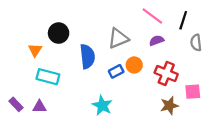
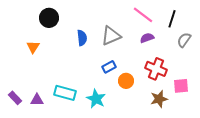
black circle: (59, 33) -> (49, 18), moved
gray semicircle: (196, 43) -> (184, 40), turned 42
blue semicircle: (87, 56) -> (82, 38), moved, size x0.7
orange circle: (134, 65) -> (126, 81), moved
cyan rectangle: (48, 77) -> (65, 93), moved

